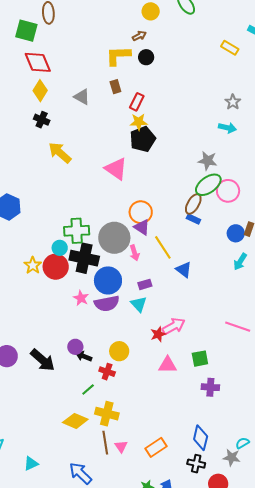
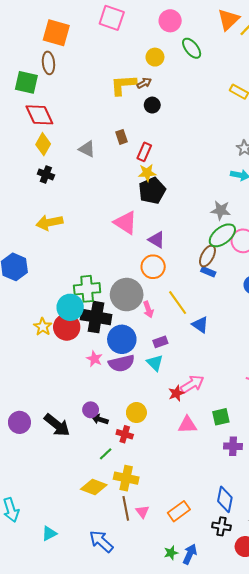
yellow L-shape: (118, 56) -> (123, 85), moved
yellow arrow: (60, 153) -> (49, 223), moved, turned -50
purple triangle: (142, 227) -> (157, 240), moved
cyan circle: (60, 248) -> (70, 307), size x1.6

